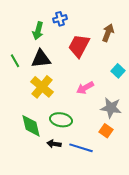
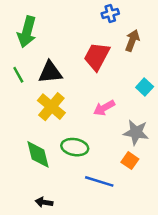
blue cross: (60, 19) -> (110, 13), moved
green arrow: (38, 31) -> (27, 32), moved, size x1.4
black arrow: (54, 144) -> (44, 202), moved

